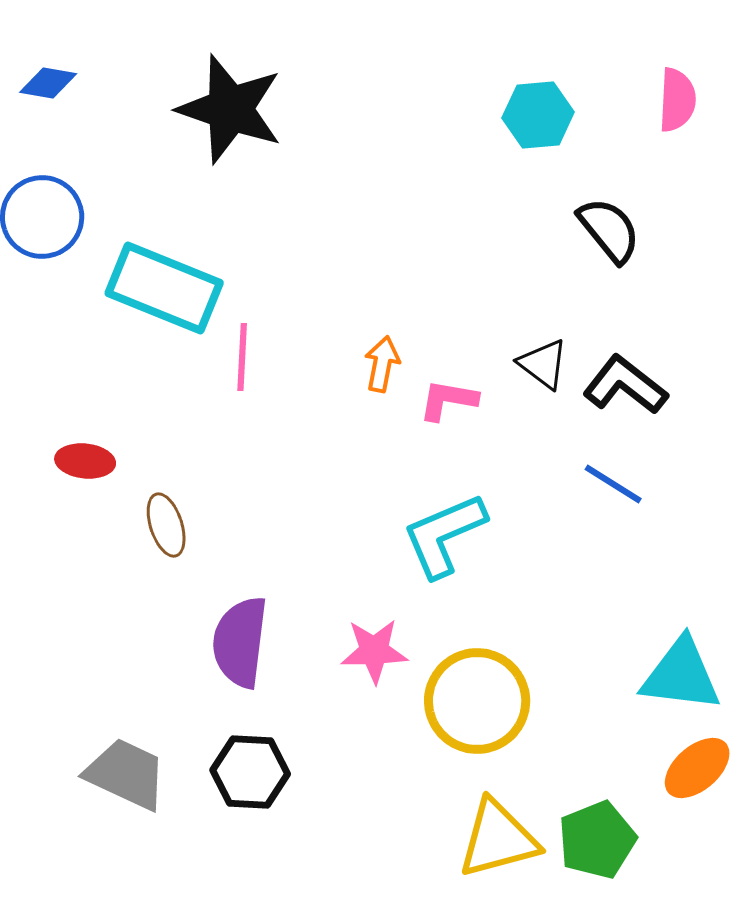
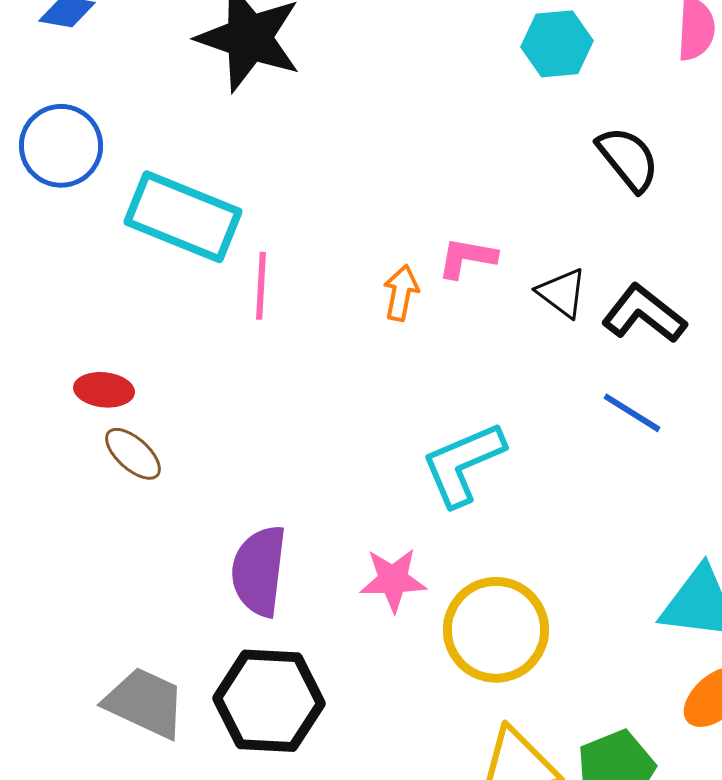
pink L-shape: (448, 400) -> (467, 258), moved
brown ellipse: (166, 525) -> (133, 454), moved, turned -30
black hexagon: (250, 772) -> (269, 701), size x1.4

